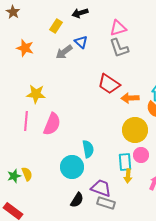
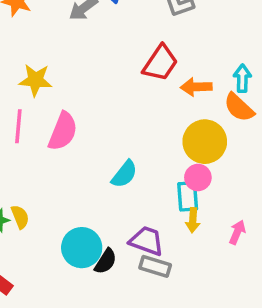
red trapezoid: (109, 84) -> (160, 63), turned -90
cyan semicircle: (88, 149) -> (124, 174), turned 48
pink circle: (141, 155) -> (198, 178), moved
cyan circle: (72, 167) -> (82, 248), moved

